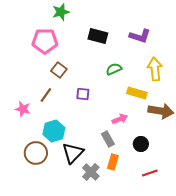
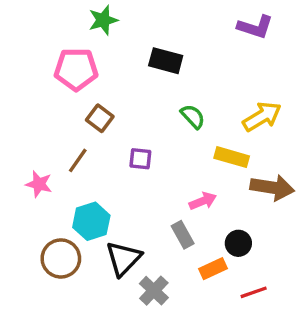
purple L-shape: (140, 36) -> (255, 27), moved
green semicircle: (114, 69) -> (193, 116), turned 70
yellow arrow: (155, 69) -> (262, 116), turned 65
orange rectangle: (113, 162) -> (213, 269), moved, turned 49

